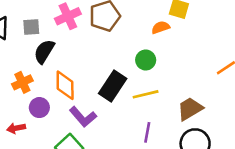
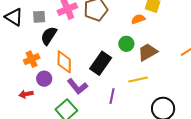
yellow line: (146, 94) -> (138, 80), moved
brown trapezoid: (190, 109) -> (148, 52), moved
purple line: (147, 132) -> (112, 96), moved

